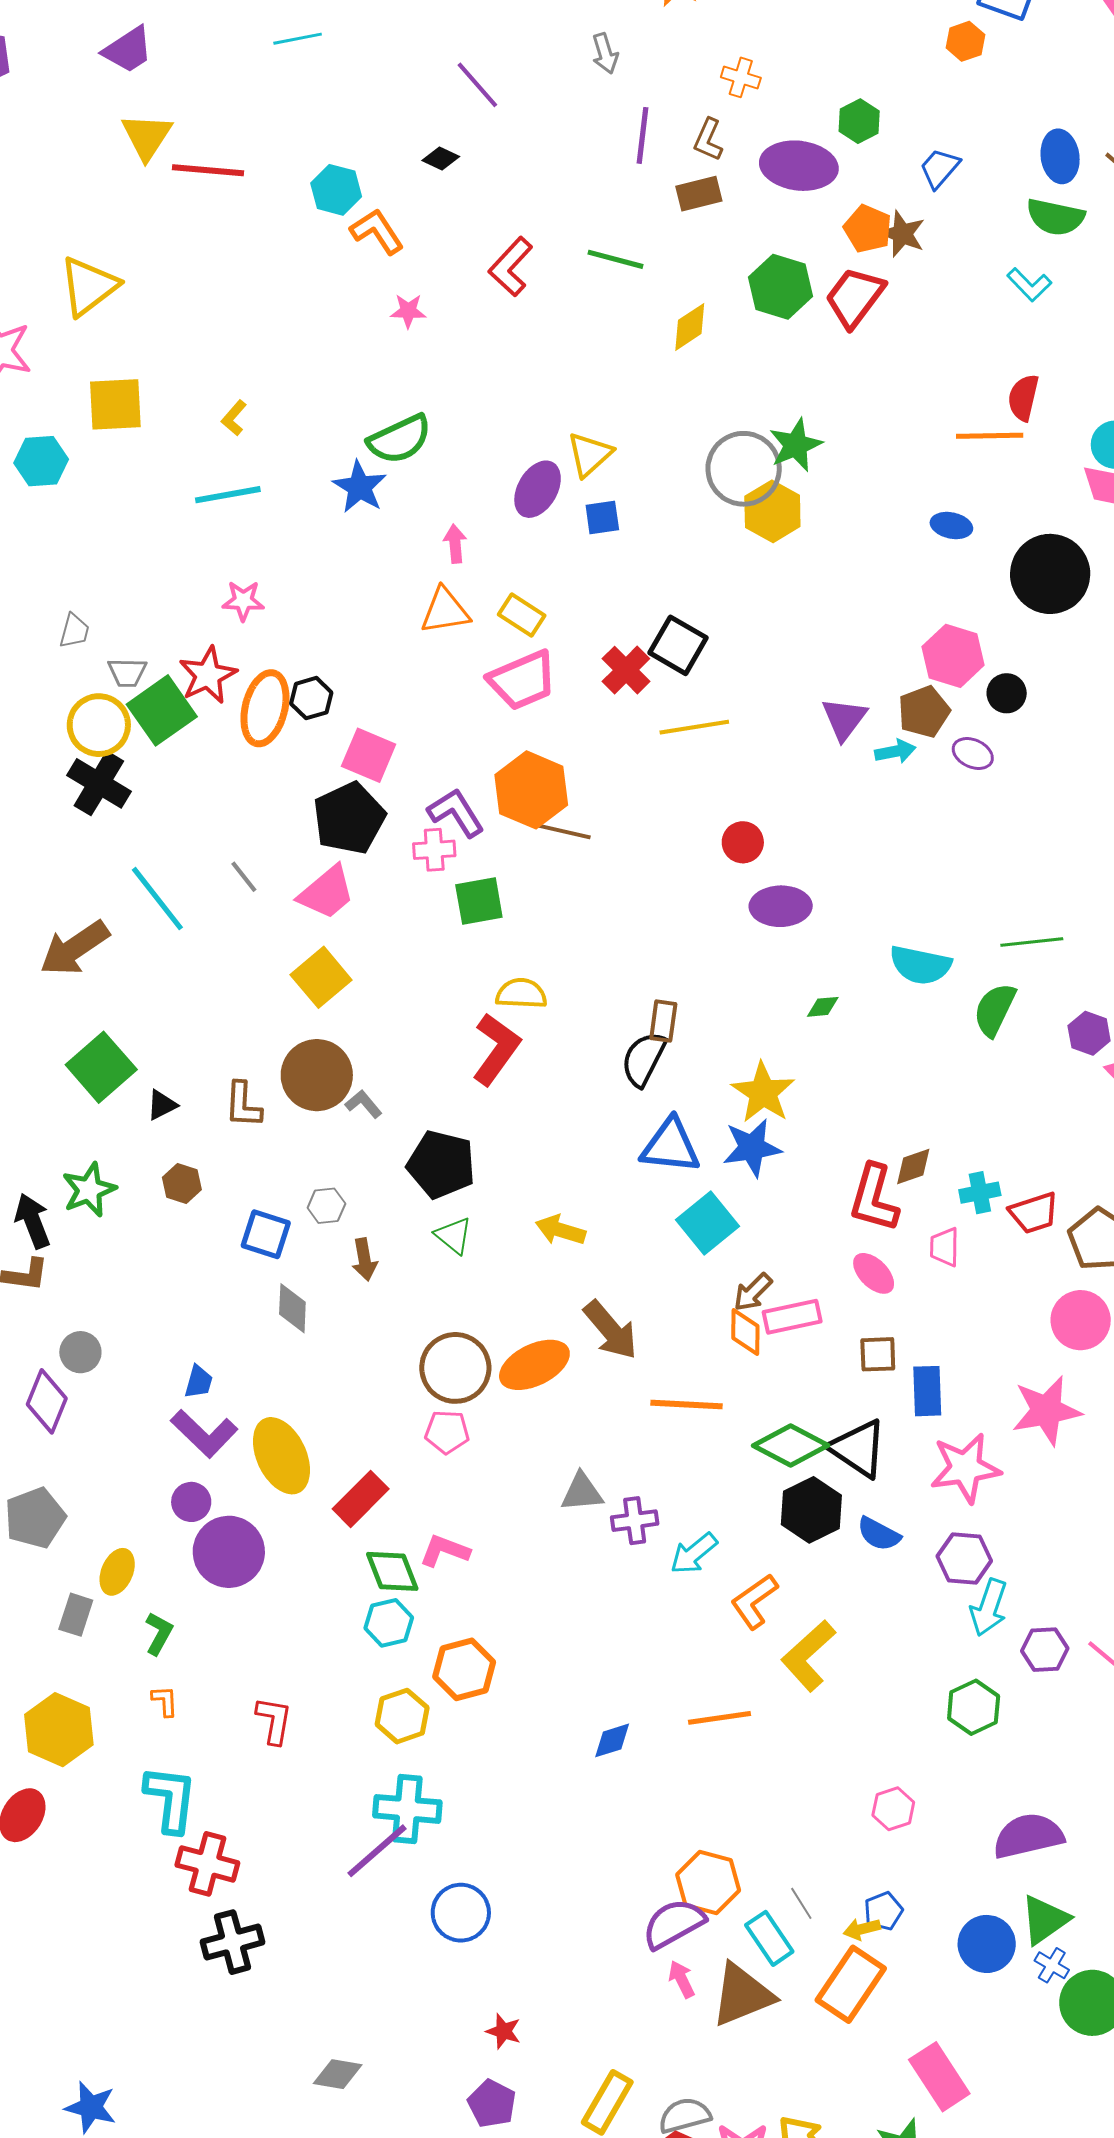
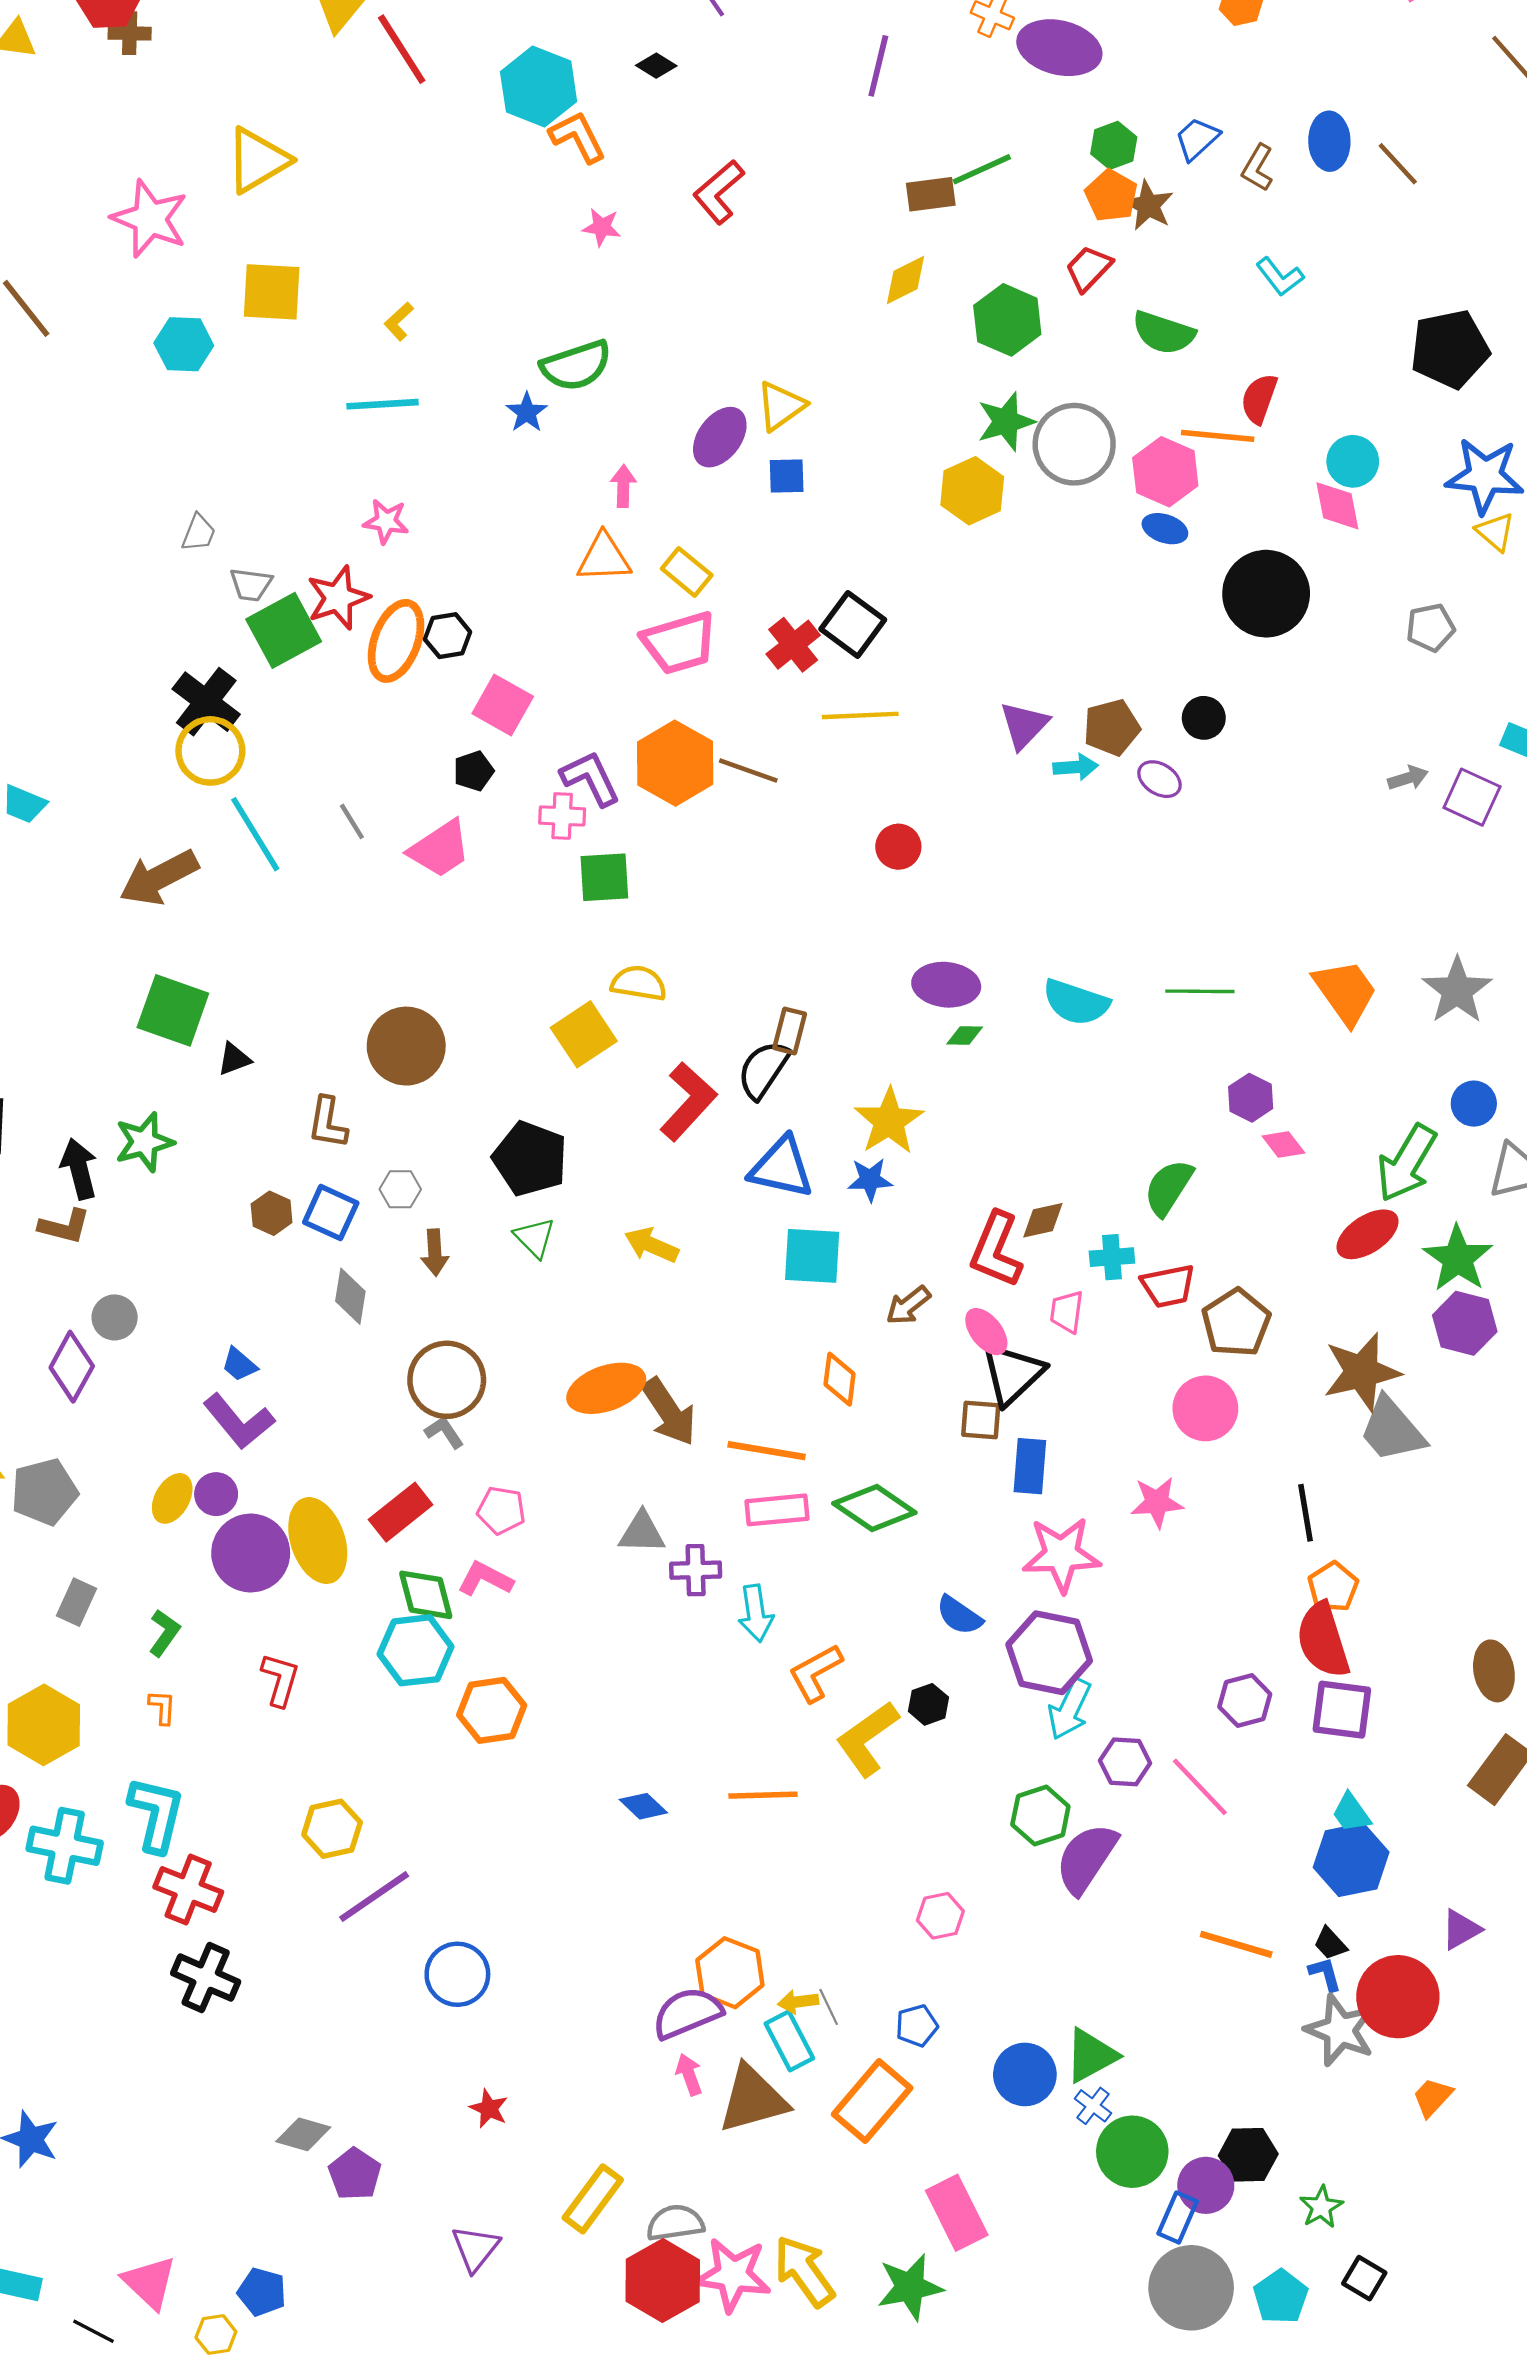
green hexagon: (859, 121) -> (1114, 145), moved
brown L-shape: (708, 140) -> (1258, 168), moved
purple ellipse: (799, 166) -> (1059, 48), moved
red line: (208, 170) -> (402, 49), turned 46
cyan hexagon: (336, 190) -> (539, 87), size x1.4
brown rectangle: (699, 194) -> (931, 194), moved
green semicircle: (1055, 217) -> (1164, 333), moved
green line: (615, 259) -> (982, 169), moved, turned -46
green hexagon: (781, 287) -> (1007, 320), moved
red trapezoid: (855, 297) -> (1089, 268), size x0.7
gray circle: (744, 469) -> (1074, 444), moved
blue star: (360, 487) -> (527, 412), size x0.7
pink hexagon: (953, 656) -> (1165, 472), moved
yellow circle: (99, 725) -> (210, 751), moved
black pentagon: (349, 818) -> (474, 771), size x0.5
brown line: (563, 831) -> (748, 771), moved
purple ellipse: (781, 906) -> (946, 985), moved
yellow square: (321, 977) -> (584, 1034), moved
green semicircle: (995, 1010) -> (1168, 1187), moved
red L-shape: (496, 1049) -> (688, 1102), moved
green square: (101, 1067) -> (173, 1010), turned -36
gray L-shape: (364, 1104) -> (444, 1432), moved
brown L-shape: (243, 1105) -> (328, 1123), moved
blue star: (752, 1148) -> (870, 1180), size x0.7
brown hexagon: (182, 1184) -> (272, 1213), moved
cyan square: (707, 1223) -> (812, 1256), turned 36
brown arrow: (753, 1292) -> (908, 1305), moved
pink rectangle: (792, 1317) -> (777, 1510), moved
brown arrow: (611, 1330) -> (669, 1412), moved
brown circle: (455, 1368) -> (447, 1380), moved
blue trapezoid: (199, 1382) -> (239, 1364), turned 108
pink star: (1046, 1411) -> (1157, 1502), size x0.7
pink pentagon: (447, 1432) -> (501, 1510), moved
black triangle: (858, 1448) -> (1013, 1374), moved, turned 36
yellow ellipse: (281, 1456) -> (318, 1541), moved
black hexagon: (811, 1510) -> (928, 1704), moved, size x0.6
cyan arrow: (694, 1553) -> (756, 1613), turned -66
purple hexagon: (964, 1558) -> (1049, 1653), size x1.4
yellow ellipse: (117, 1572) -> (172, 1498), moved
cyan hexagon: (389, 1623) -> (416, 1650), size x1.4
yellow hexagon: (402, 1716) -> (332, 1829), moved
red L-shape: (274, 1720) -> (280, 1680), moved
blue diamond: (612, 1740) -> (643, 1806), turned 54
cyan cross: (407, 1809) -> (65, 1846), moved
purple semicircle: (1028, 1836) -> (1086, 1858), moved, turned -50
yellow arrow: (862, 1929) -> (798, 2002), moved
black cross: (233, 1942) -> (206, 1978), turned 32
purple pentagon: (492, 2104) -> (355, 2174), moved

